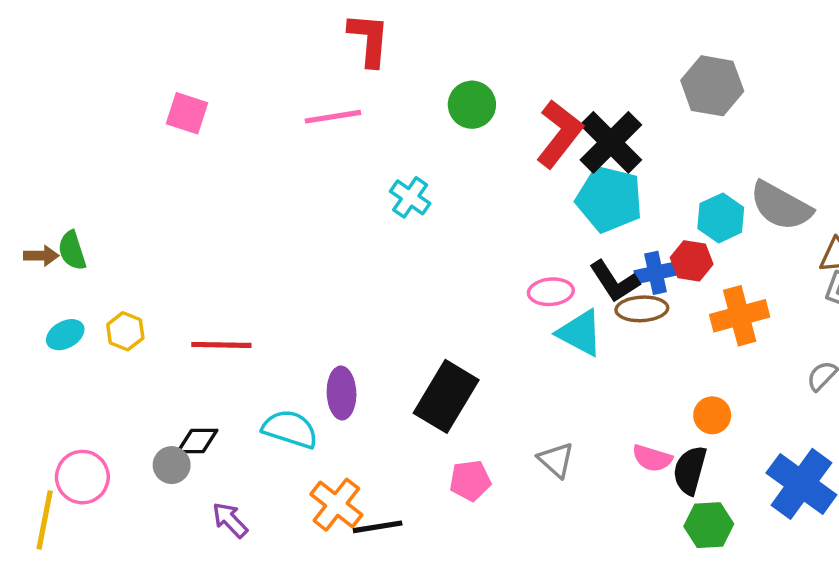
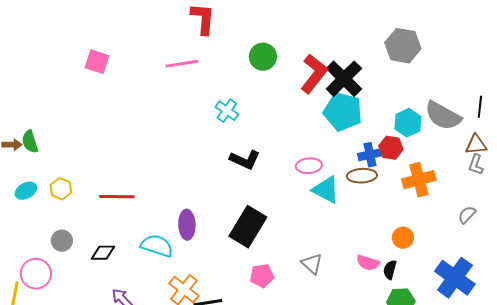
black L-shape: (614, 281) -> (245, 160), moved, turned -32
gray circle: (172, 465) -> (62, 241), moved
black semicircle: (690, 470) -> (390, 270), size x0.7

